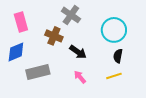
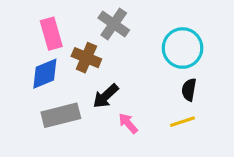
pink rectangle: (21, 22) -> (51, 34), moved
blue diamond: (16, 52) -> (45, 74), moved
black arrow: (78, 52) -> (106, 96), moved, turned 102

